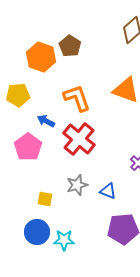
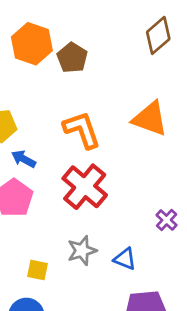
orange hexagon: (41, 57) -> (32, 44), moved
blue arrow: (46, 121) -> (24, 159), moved

